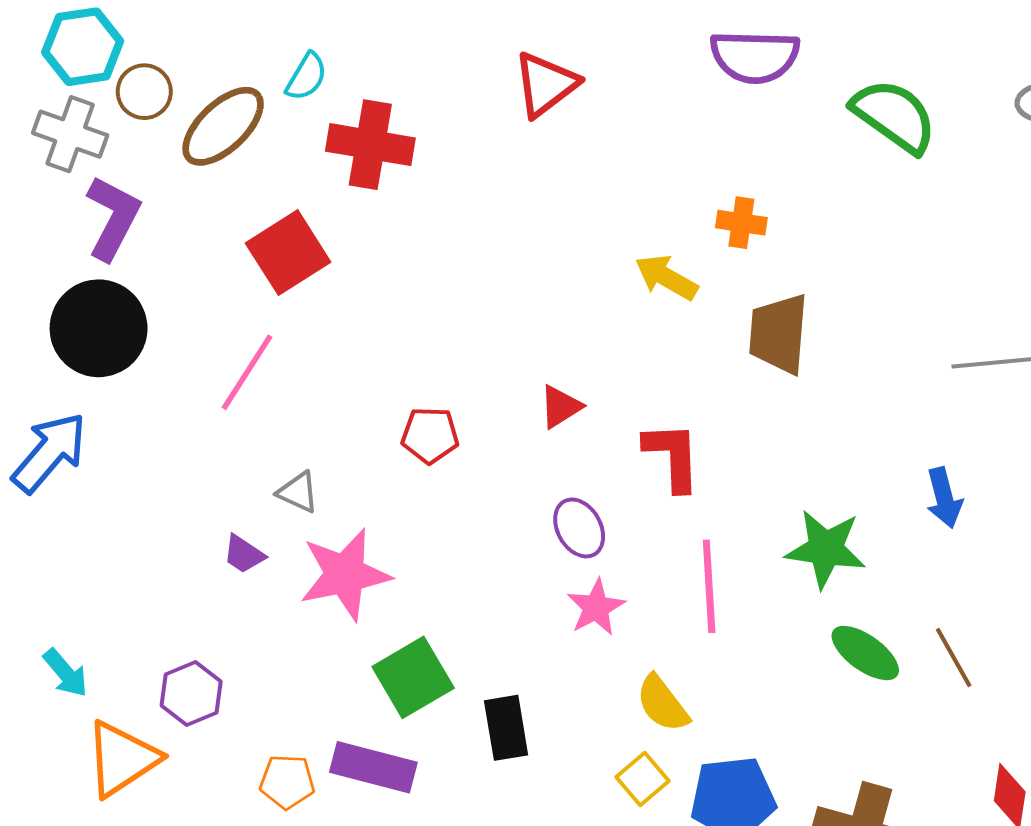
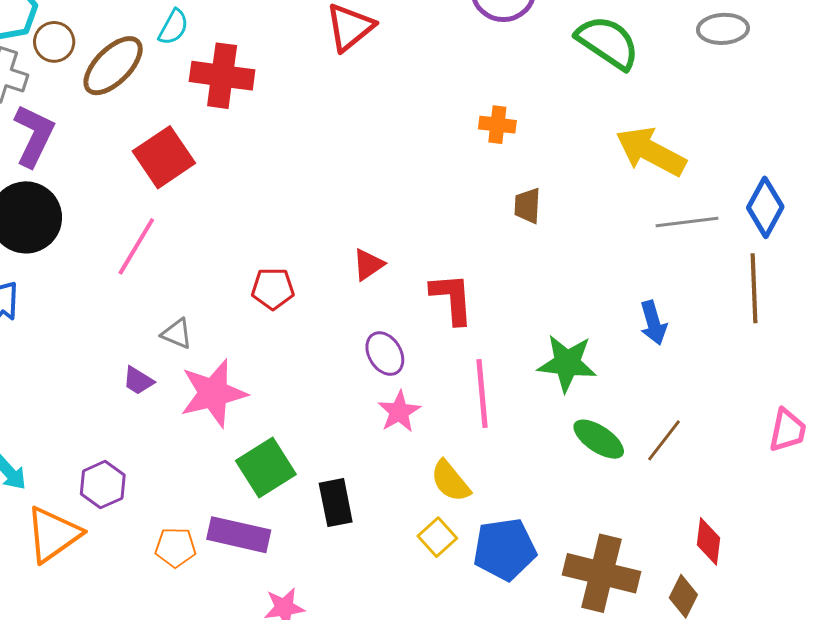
yellow arrow: (666, 277) -> (651, 152), moved, size x1.5
brown trapezoid: (779, 334) -> (527, 206), size x0.6
brown line: (954, 657) -> (664, 440), turned 69

